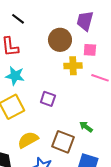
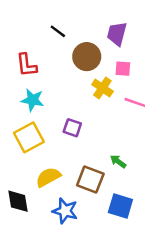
black line: (18, 19) -> (58, 31), moved
yellow cross: (73, 66) -> (102, 88), turned 36

